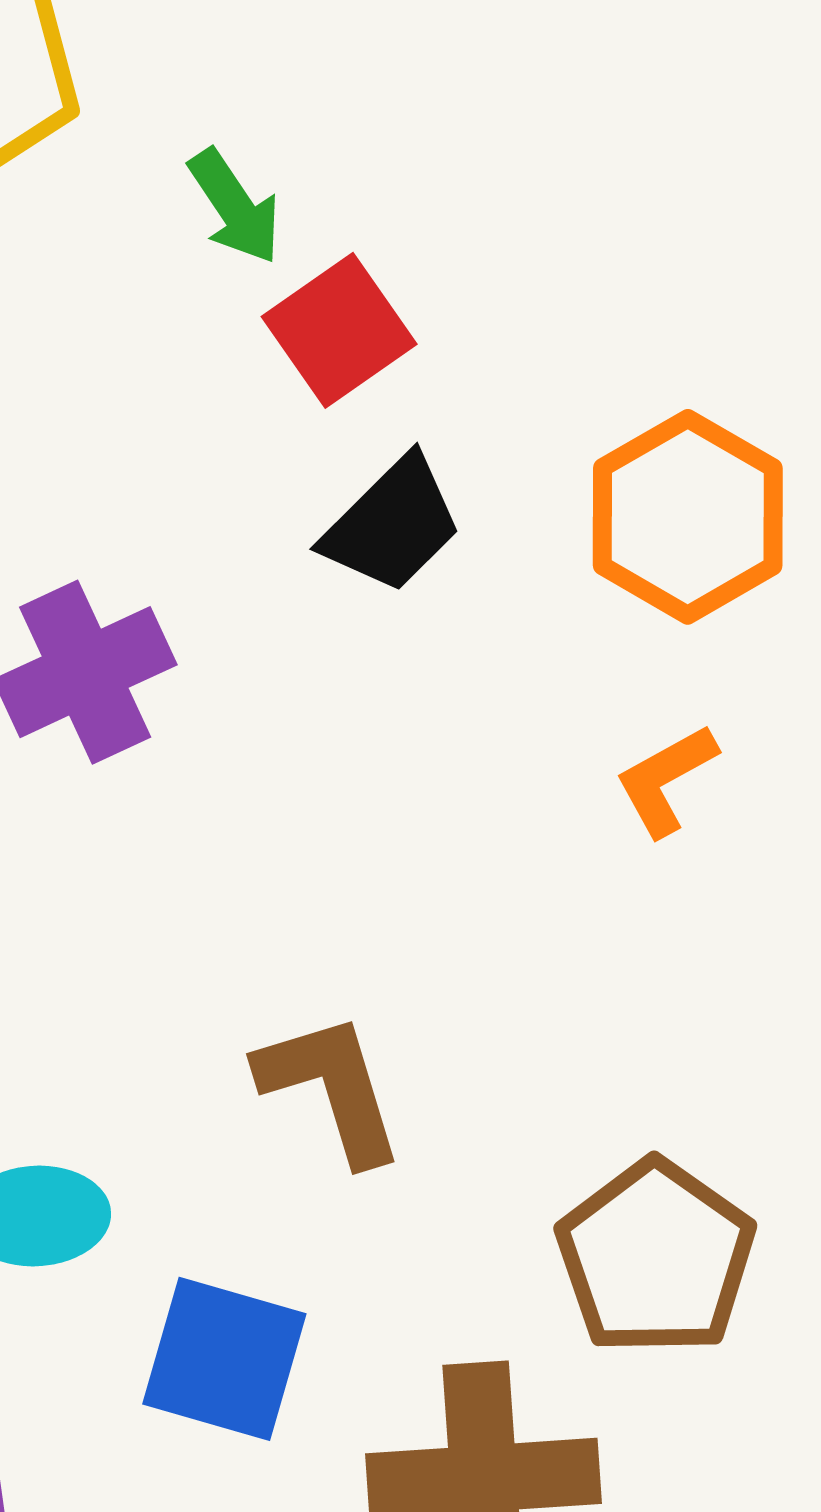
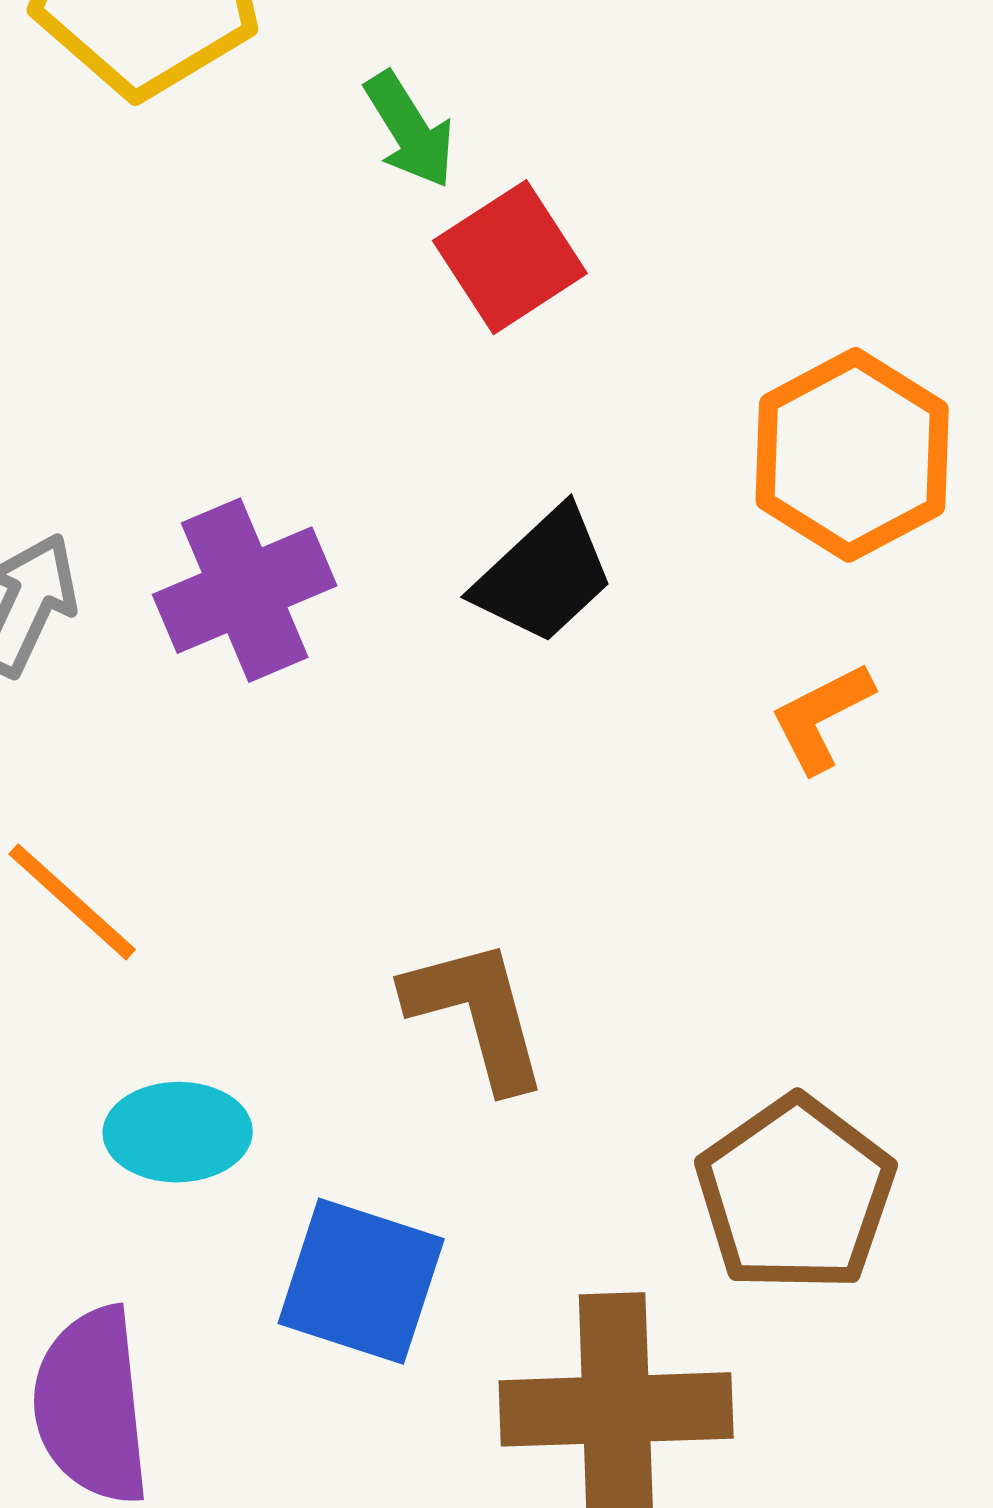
black trapezoid: (392, 525) -> (544, 575), moved

